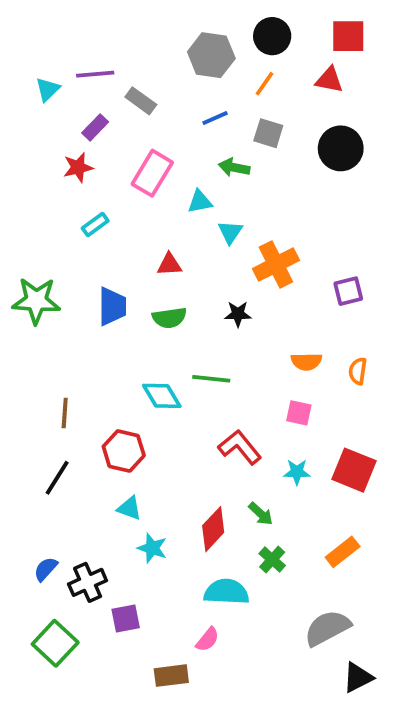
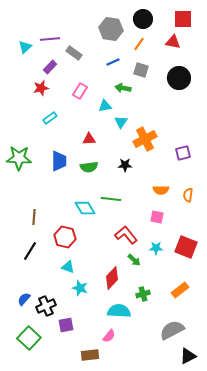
pink rectangle: (152, 173) -> (80, 91), size x0.7
green arrow: (261, 514) -> (134, 260), moved
green cross: (272, 559) -> (143, 294), turned 32

